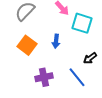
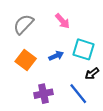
cyan square: (82, 23) -> (83, 49), moved
blue arrow: (56, 41) -> (56, 56), turned -120

